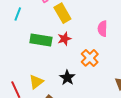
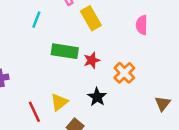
pink semicircle: (102, 29) -> (142, 25), moved
red star: (64, 39) -> (92, 60), moved

